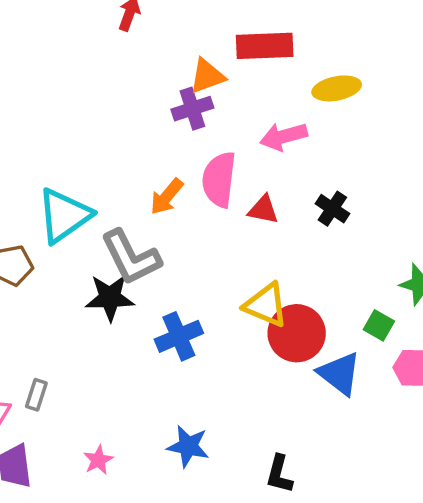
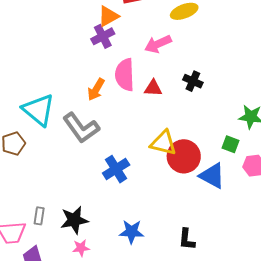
cyan triangle: (64, 215) -> (39, 110), turned -36
black star: (110, 298) -> (74, 220), moved
pink star: (98, 460) -> (81, 248), turned 30

